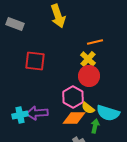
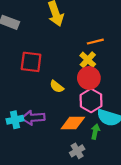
pink hexagon: (73, 97) -> (91, 100), moved
yellow semicircle: (88, 108) -> (57, 87), moved

